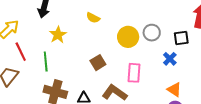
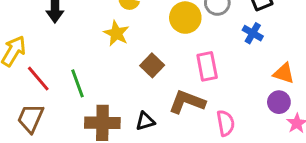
yellow star: (58, 35) -> (116, 33), moved
orange triangle: (174, 90) -> (284, 73), moved

